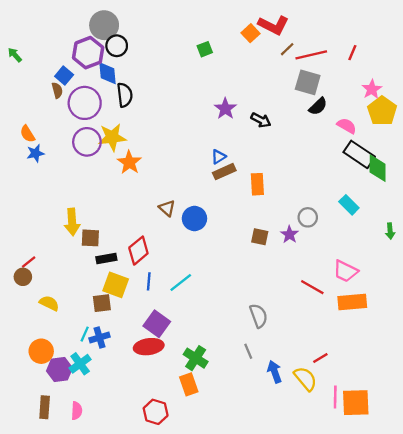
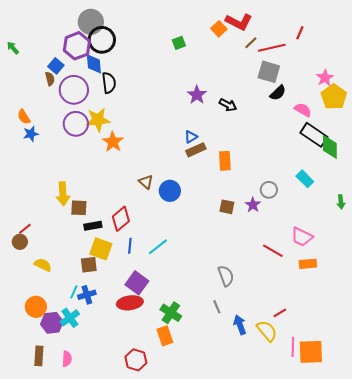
black circle: (117, 46) -> (102, 40), size x1.4
red line: (352, 53) -> (300, 33), moved
orange rectangle: (352, 302) -> (308, 264), size x0.7

